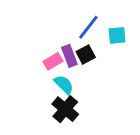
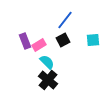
cyan square: (117, 35) -> (93, 40), moved
purple rectangle: (69, 56) -> (25, 41), moved

